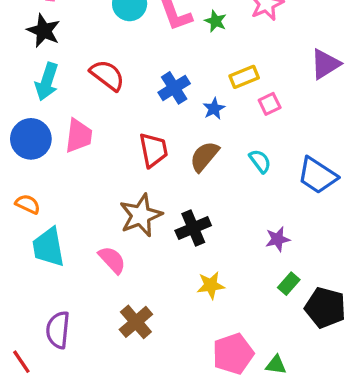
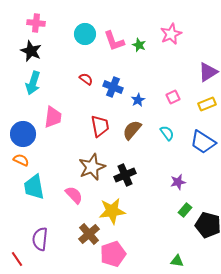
red semicircle: (107, 75) -> (86, 79), moved, size x0.6
yellow rectangle: (244, 77) -> (207, 104), moved
blue cross: (174, 88) -> (113, 87), turned -36
blue circle: (31, 139) -> (23, 134), moved
yellow star: (211, 285) -> (112, 211), moved, size x1.5
pink pentagon: (233, 354) -> (113, 254), moved

